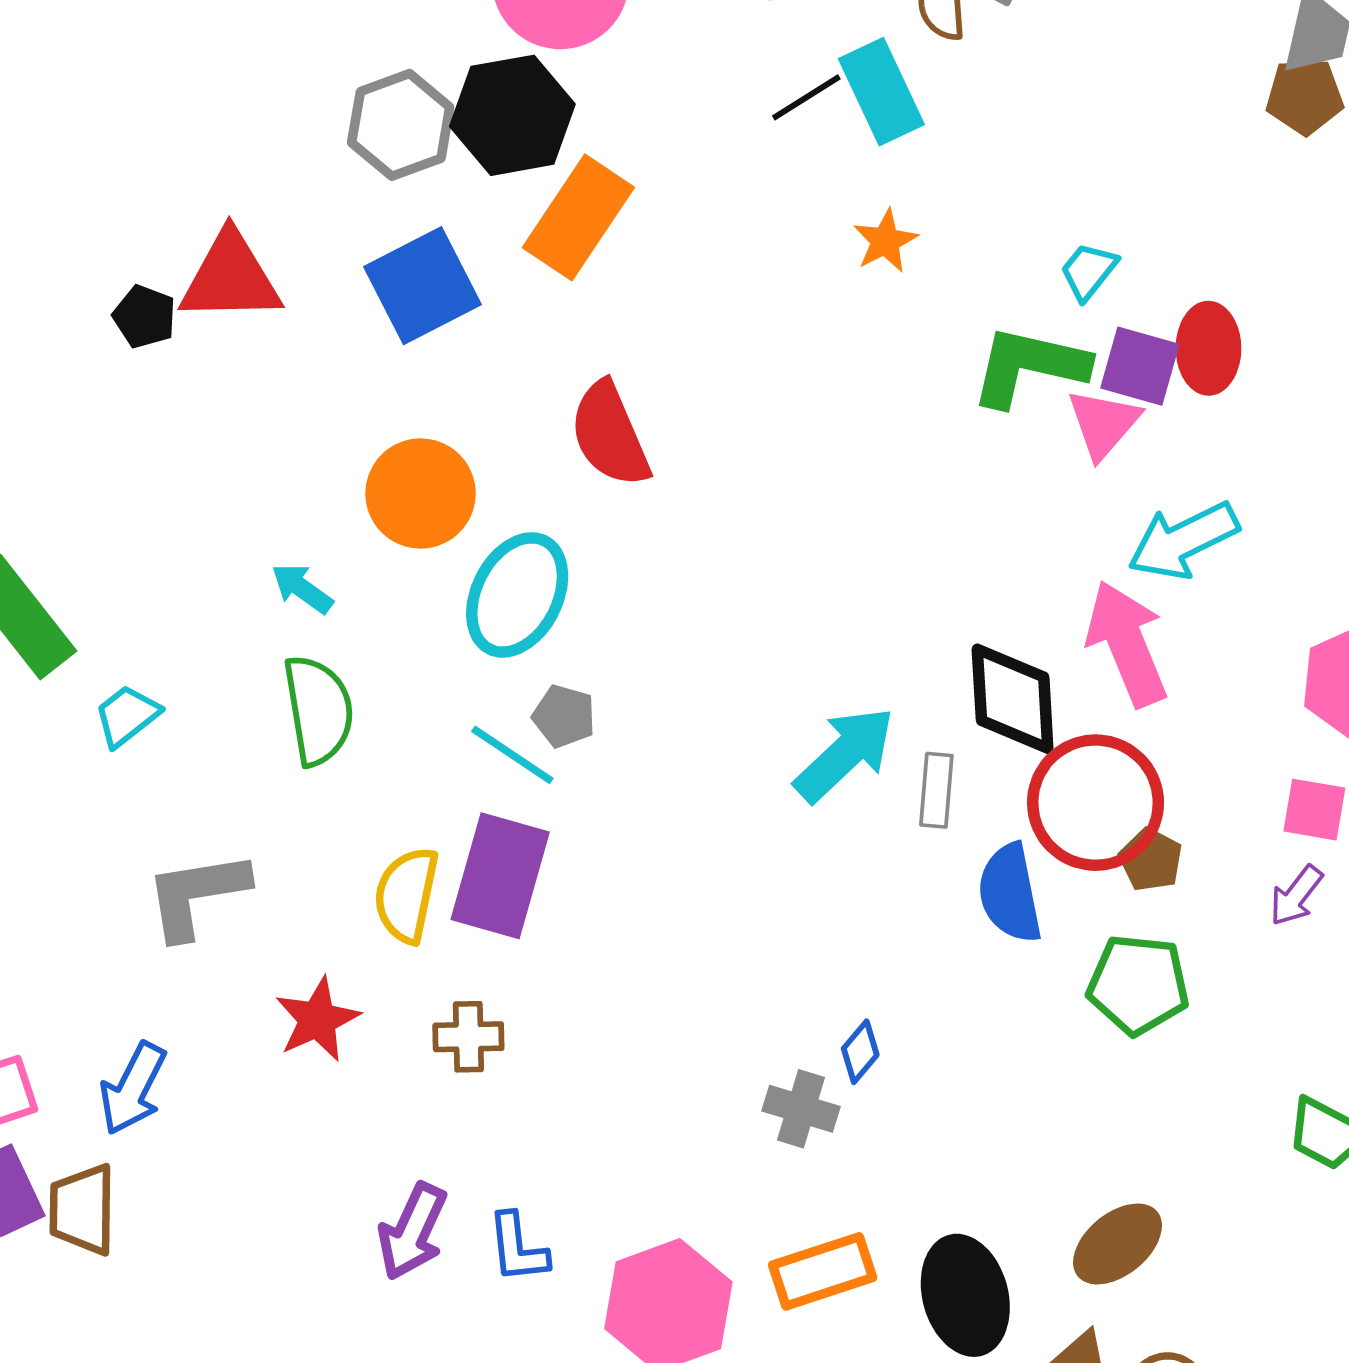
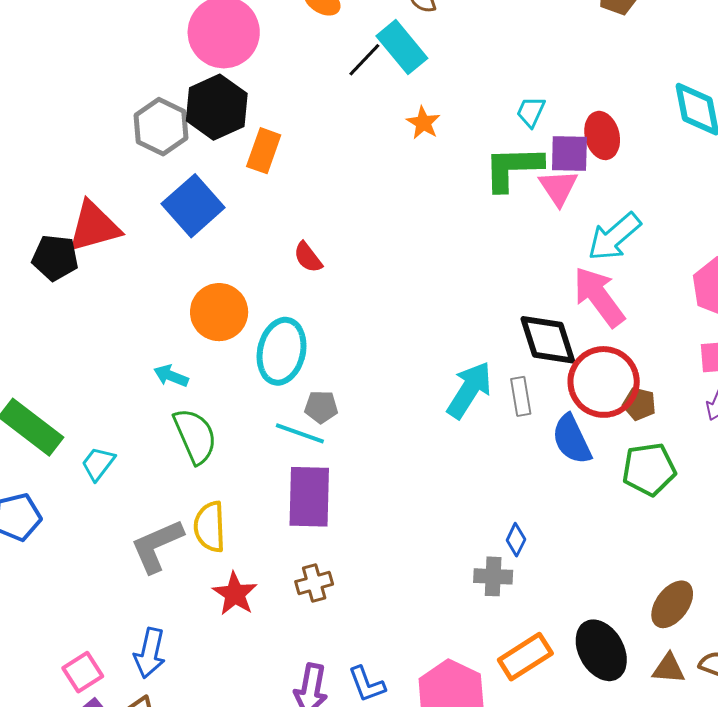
orange rectangle: (578, 217) -> (264, 151), size x0.7
black pentagon: (144, 317) -> (55, 258), size x1.4
red semicircle: (610, 434) -> (308, 257), size x0.6
yellow semicircle: (406, 895) -> (210, 527), moved

